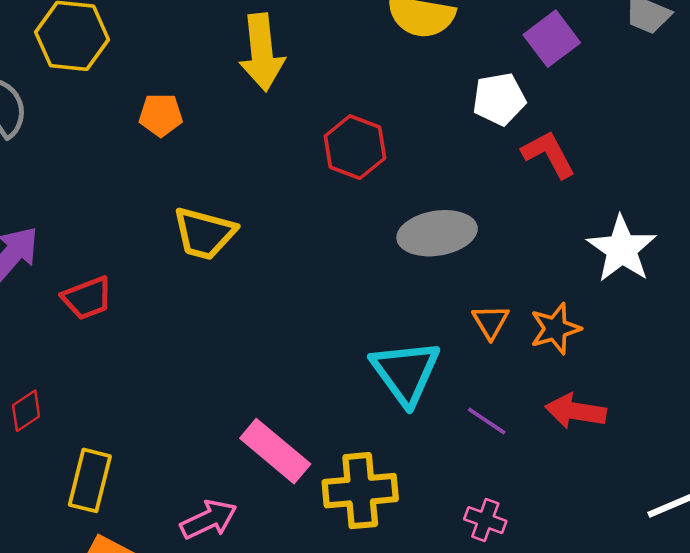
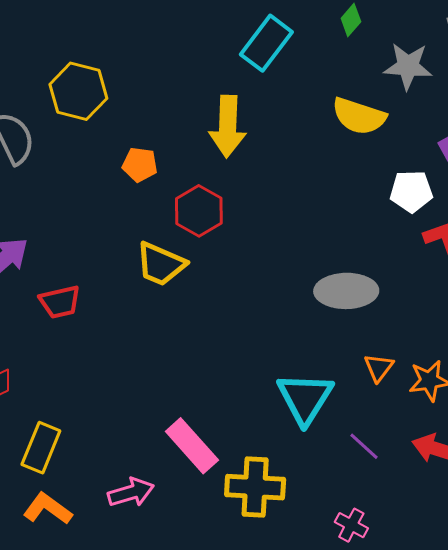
red hexagon: (355, 147) -> (199, 211), moved

